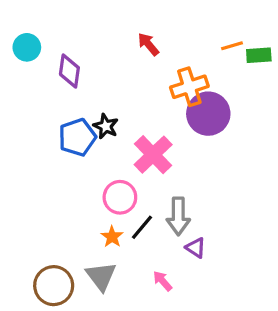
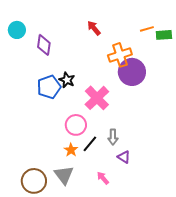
gray arrow: (178, 216) -> (113, 137), size x0.7

